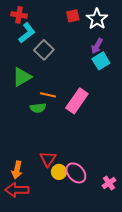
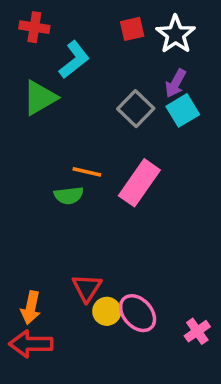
cyan L-shape: (27, 33) -> (74, 60), moved
gray square: (44, 50) -> (136, 109), moved
green triangle: (22, 77) -> (40, 98), moved

